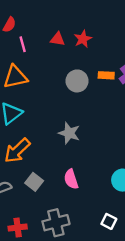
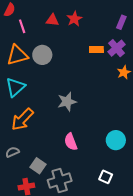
gray circle: (77, 81) -> (42, 55), moved
gray star: (69, 133) -> (67, 102), turned -30
gray square: (34, 182) -> (38, 166), moved

